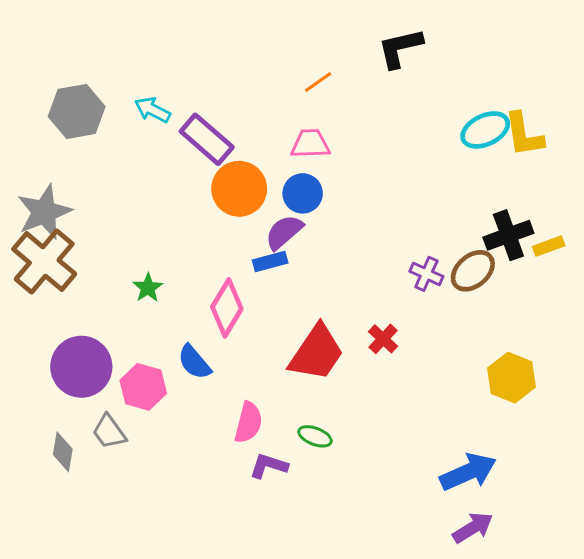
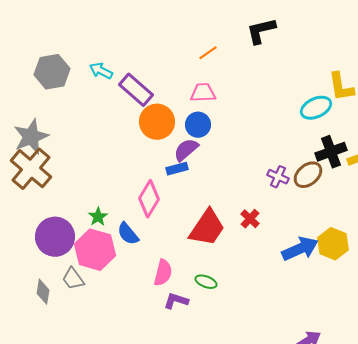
cyan ellipse: (485, 130) -> (316, 108), moved
green star: (148, 288) -> (98, 217), moved
pink hexagon: (143, 387) -> (95, 250), size x1.4
blue arrow: (468, 472) -> (300, 249), moved

